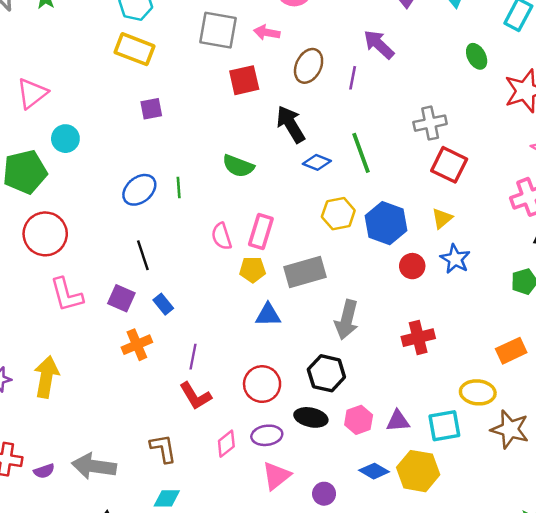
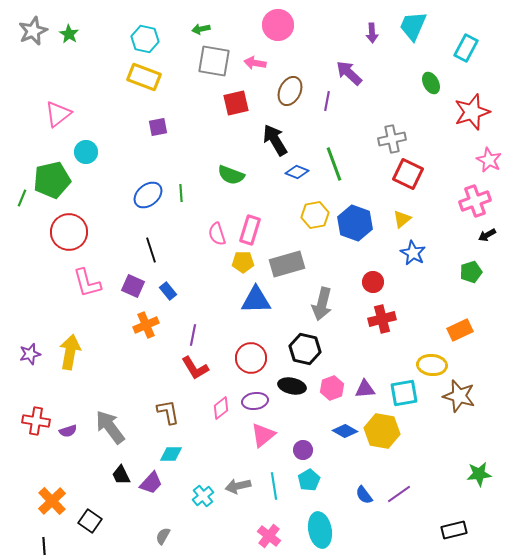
red circle: (412, 266) -> (373, 282), moved
blue triangle: (268, 315) -> (256, 300), size x1.4
gray arrow: (94, 466) -> (110, 427), turned 45

